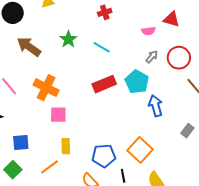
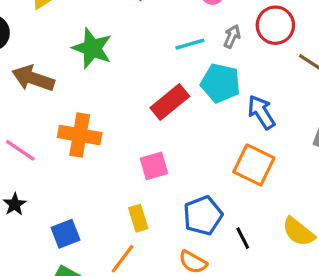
green star: (68, 39) -> (92, 48), size x1.4
cyan line: (102, 47) -> (190, 44), moved, turned -30
pink square: (58, 115) -> (154, 166), moved
orange square: (140, 150) -> (254, 165), moved

